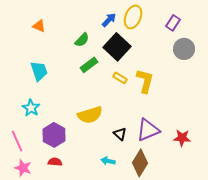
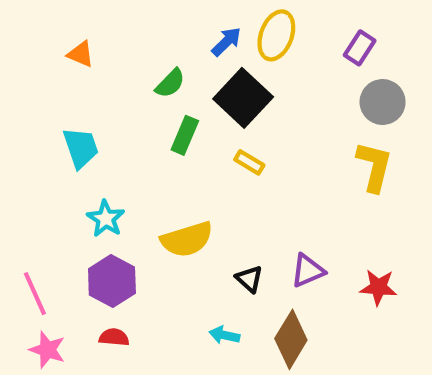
green rectangle: (89, 65) -> (185, 135), turned -30
yellow L-shape: (145, 81) -> (374, 167), moved
cyan star: (31, 108) -> (106, 219), moved
purple triangle: (148, 130) -> (308, 271), size x0.7

